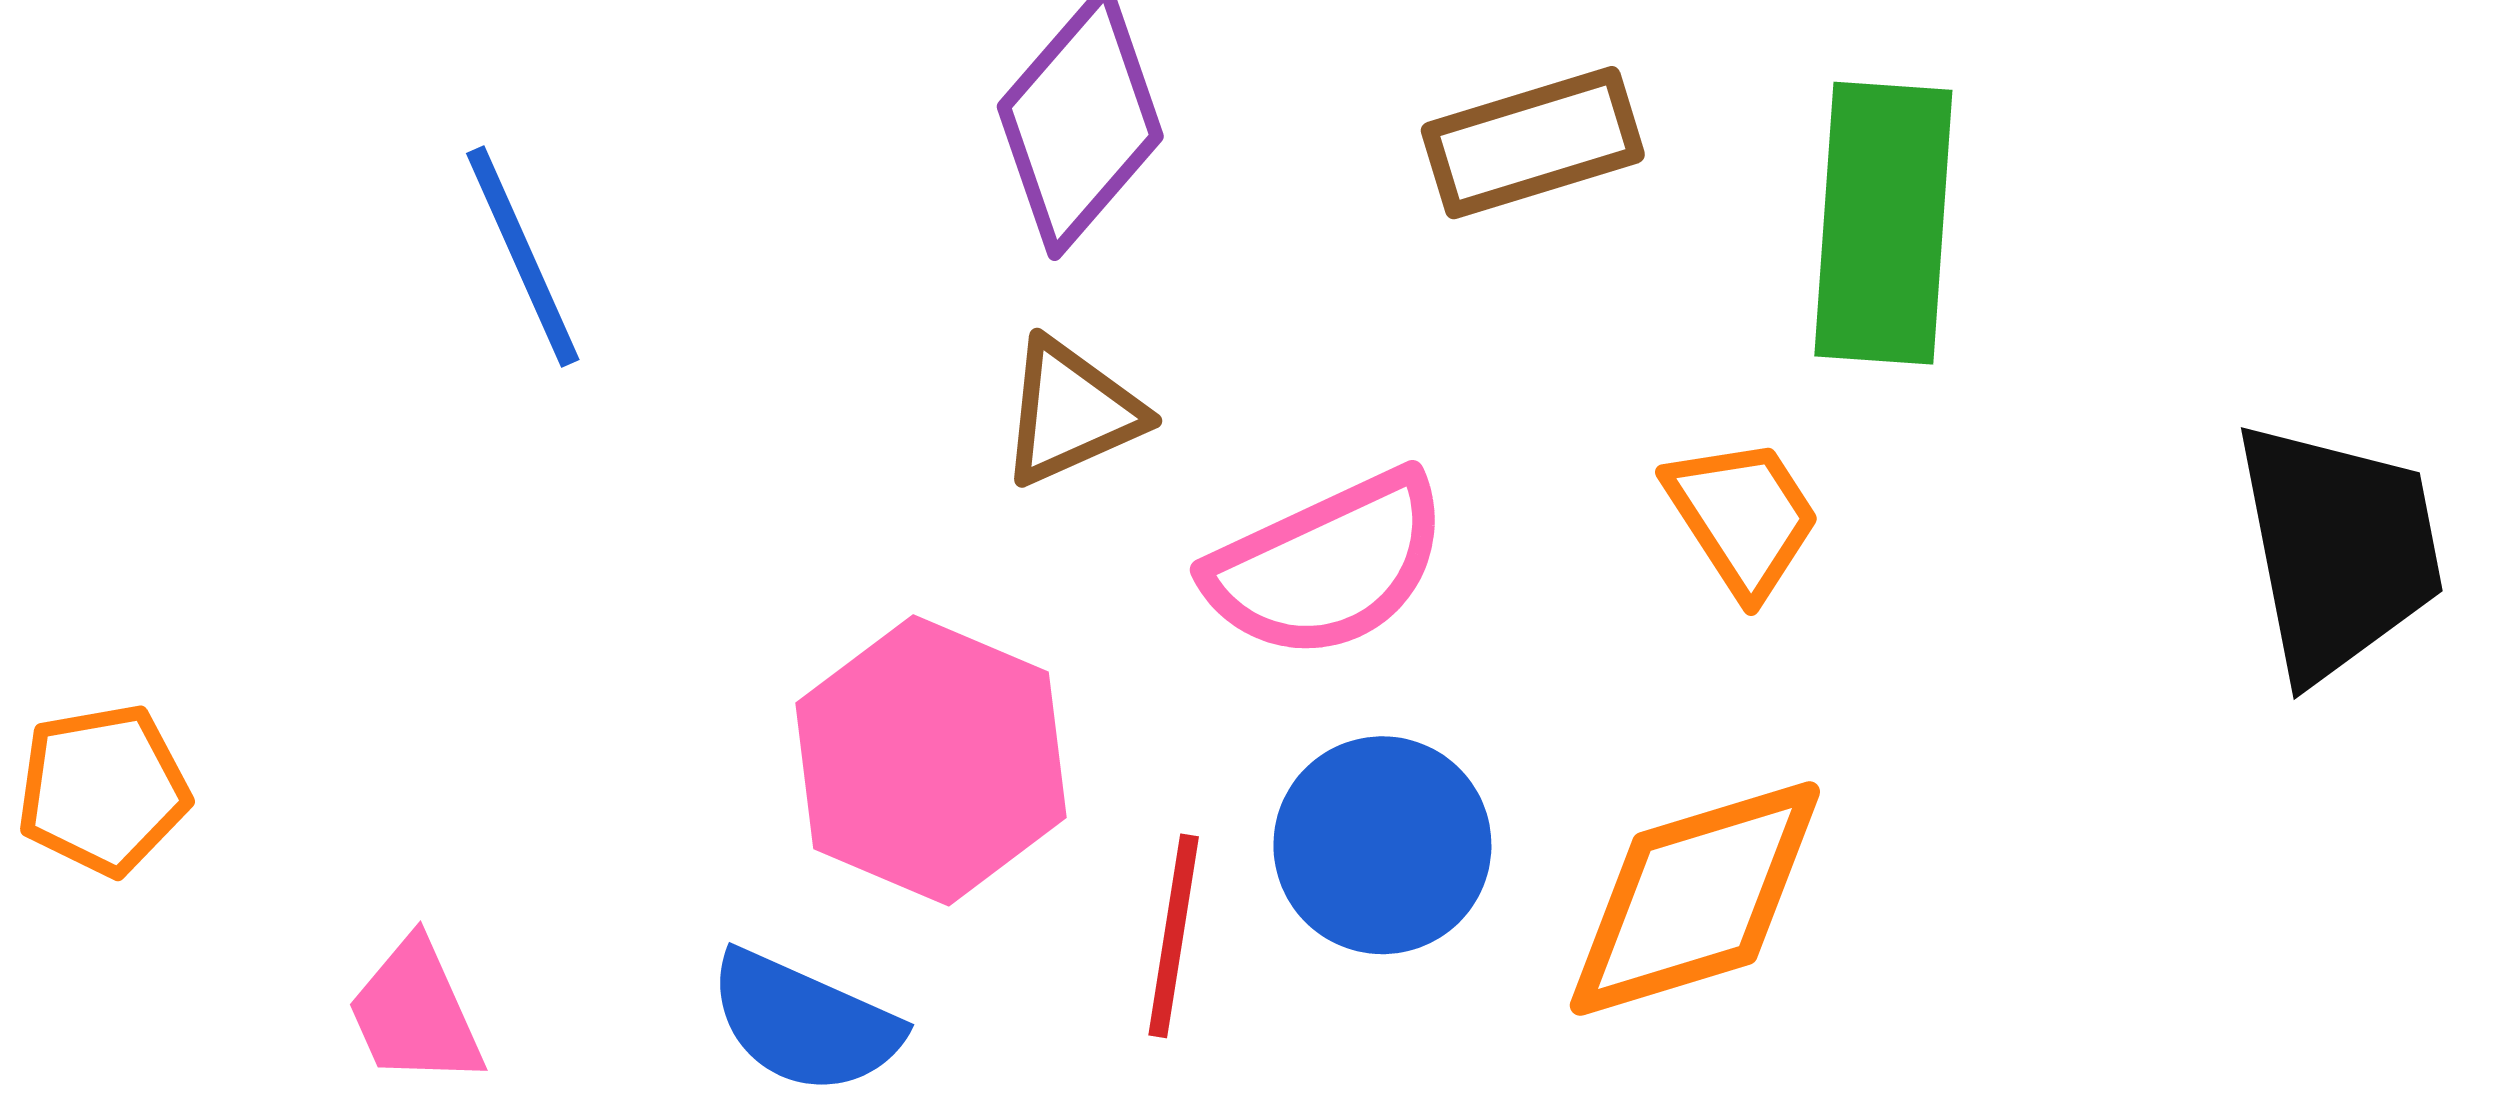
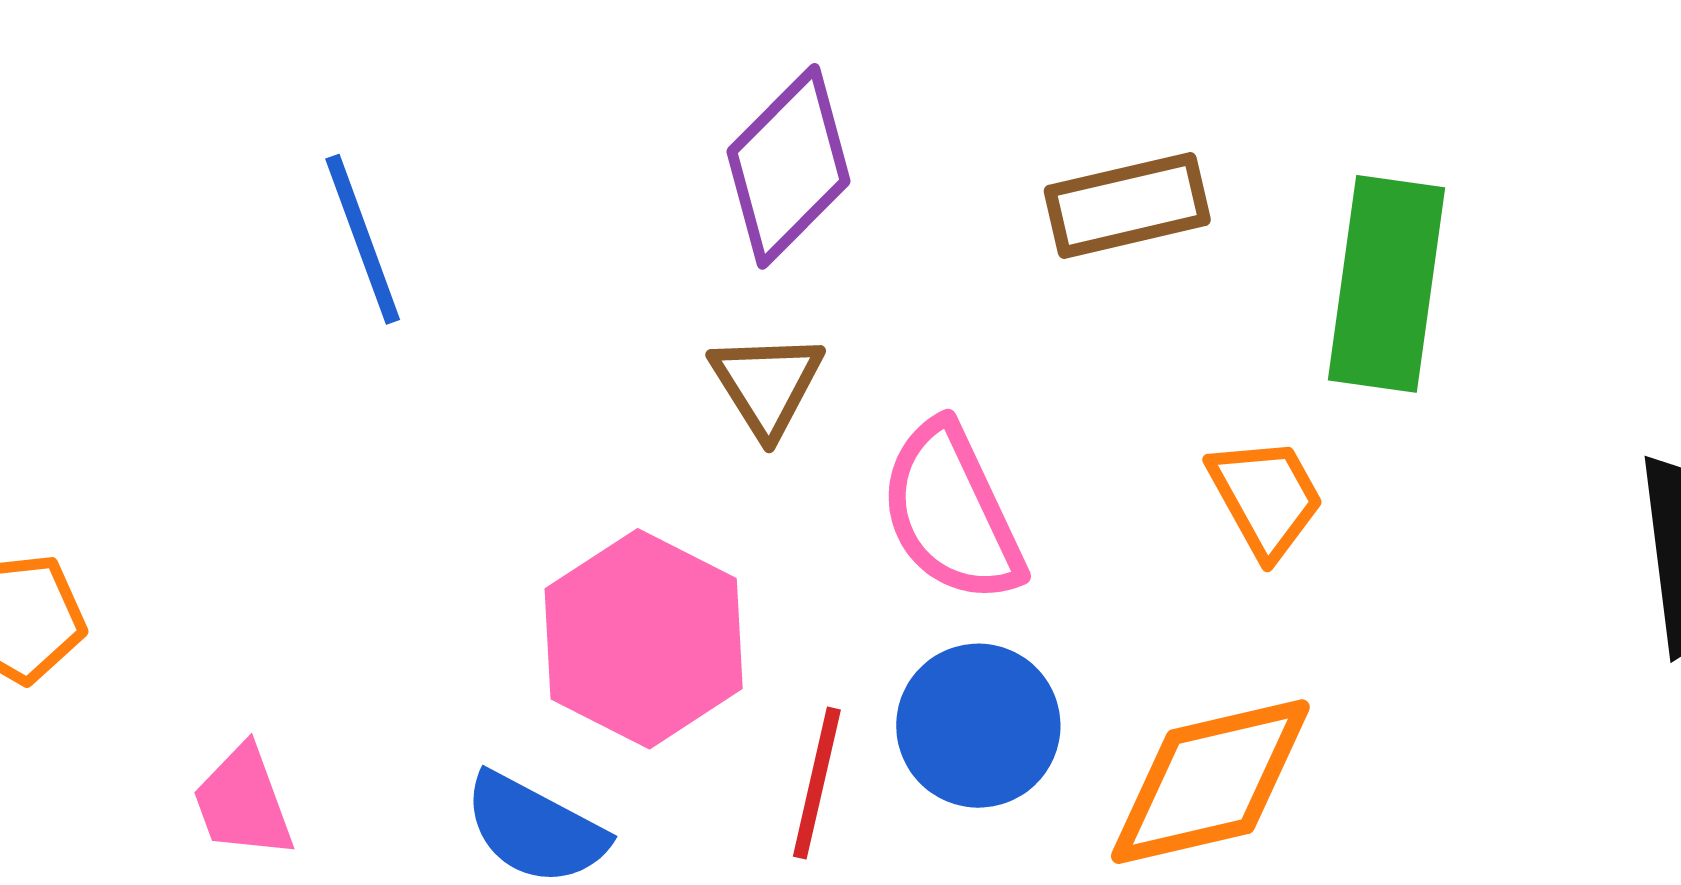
brown triangle: (1071, 412) -> (767, 384), turned -42
pink semicircle: (1328, 565) -> (951, 513), turned 86

